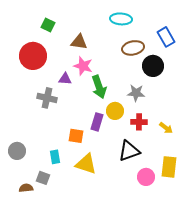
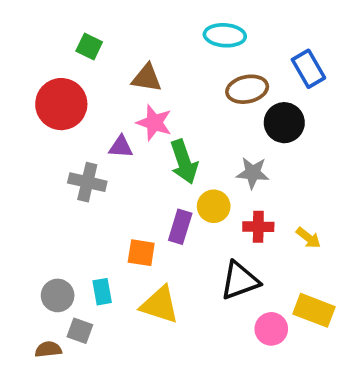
gray circle: (17, 151) -> (58, 295), moved
yellow rectangle: (169, 167) -> (314, 310), turned -75

